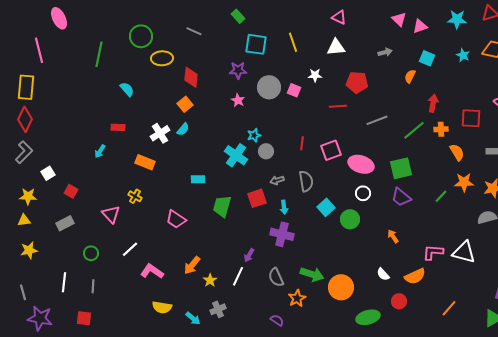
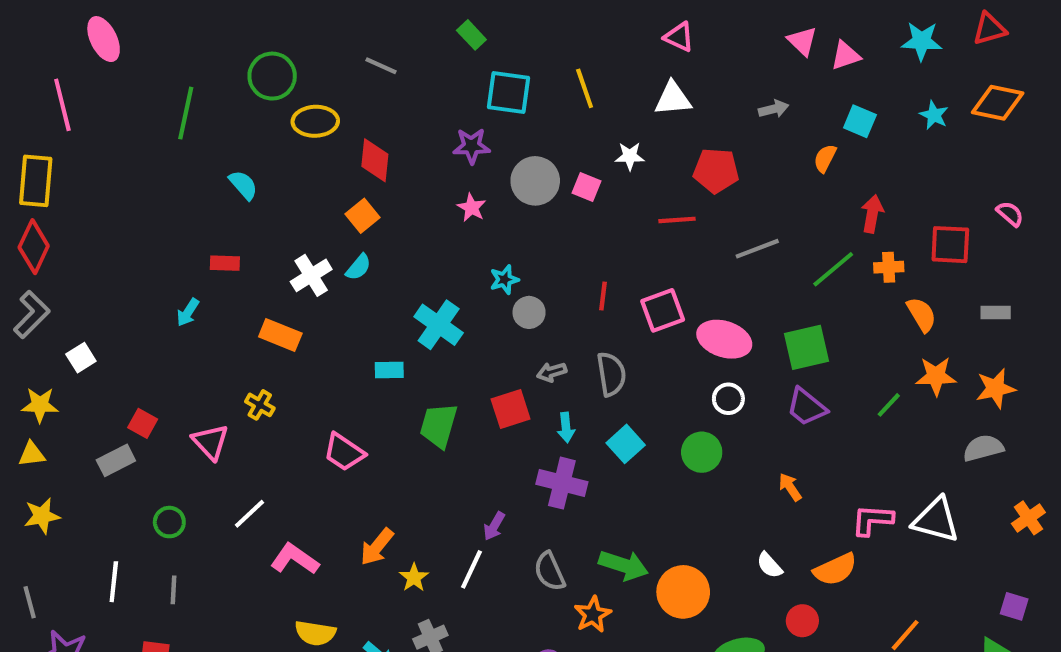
cyan cross: (236, 155) -> (439, 325), moved
red square: (71, 191) -> (143, 423), moved
cyan square: (326, 207) -> (626, 444), moved

